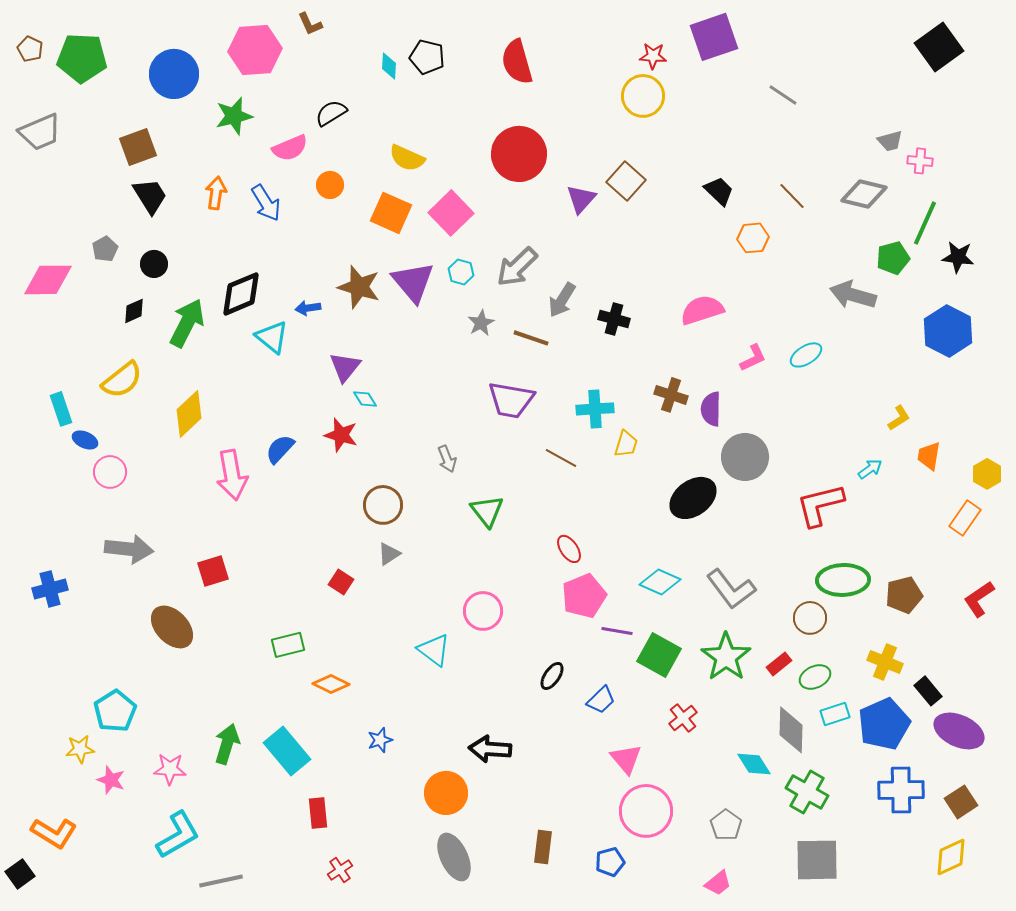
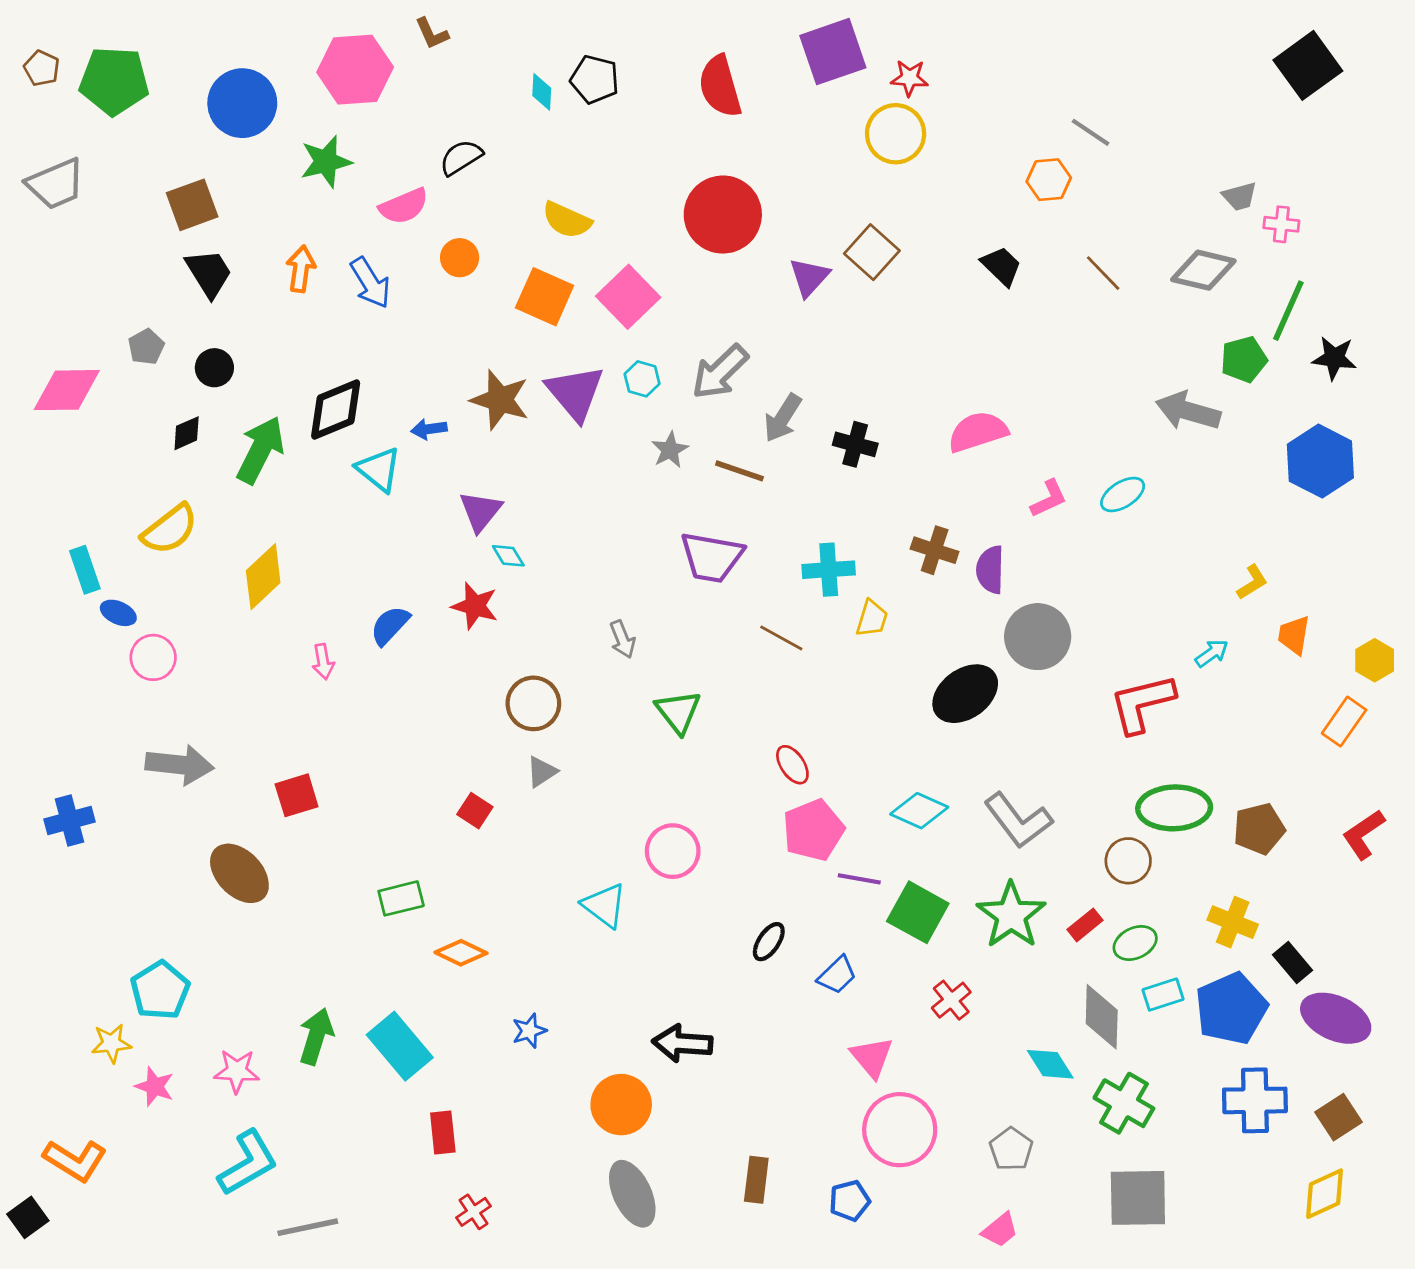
purple square: (714, 37) -> (833, 52), moved
orange hexagon: (753, 238) -> (1049, 180), moved
pink arrow: (232, 475) -> (323, 662), size x0.5

